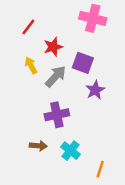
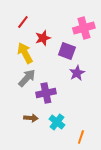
pink cross: (93, 18) -> (84, 28), moved, turned -30
yellow arrow: (31, 65) -> (25, 53), size x1.5
gray arrow: (56, 76) -> (27, 78), moved

